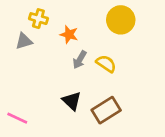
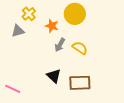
yellow cross: (38, 19) -> (29, 14), turned 32
yellow circle: (121, 20) -> (75, 14), moved
brown rectangle: (106, 110) -> (80, 83), turned 30

